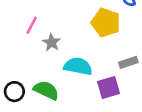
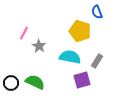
gray rectangle: (128, 62) -> (97, 61), turned -40
cyan semicircle: (78, 66) -> (70, 57), moved

